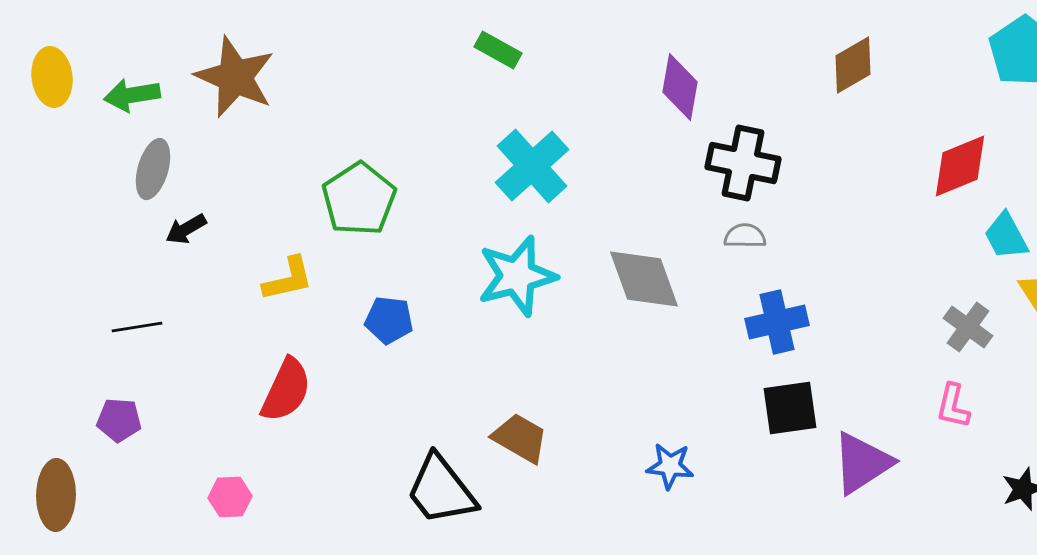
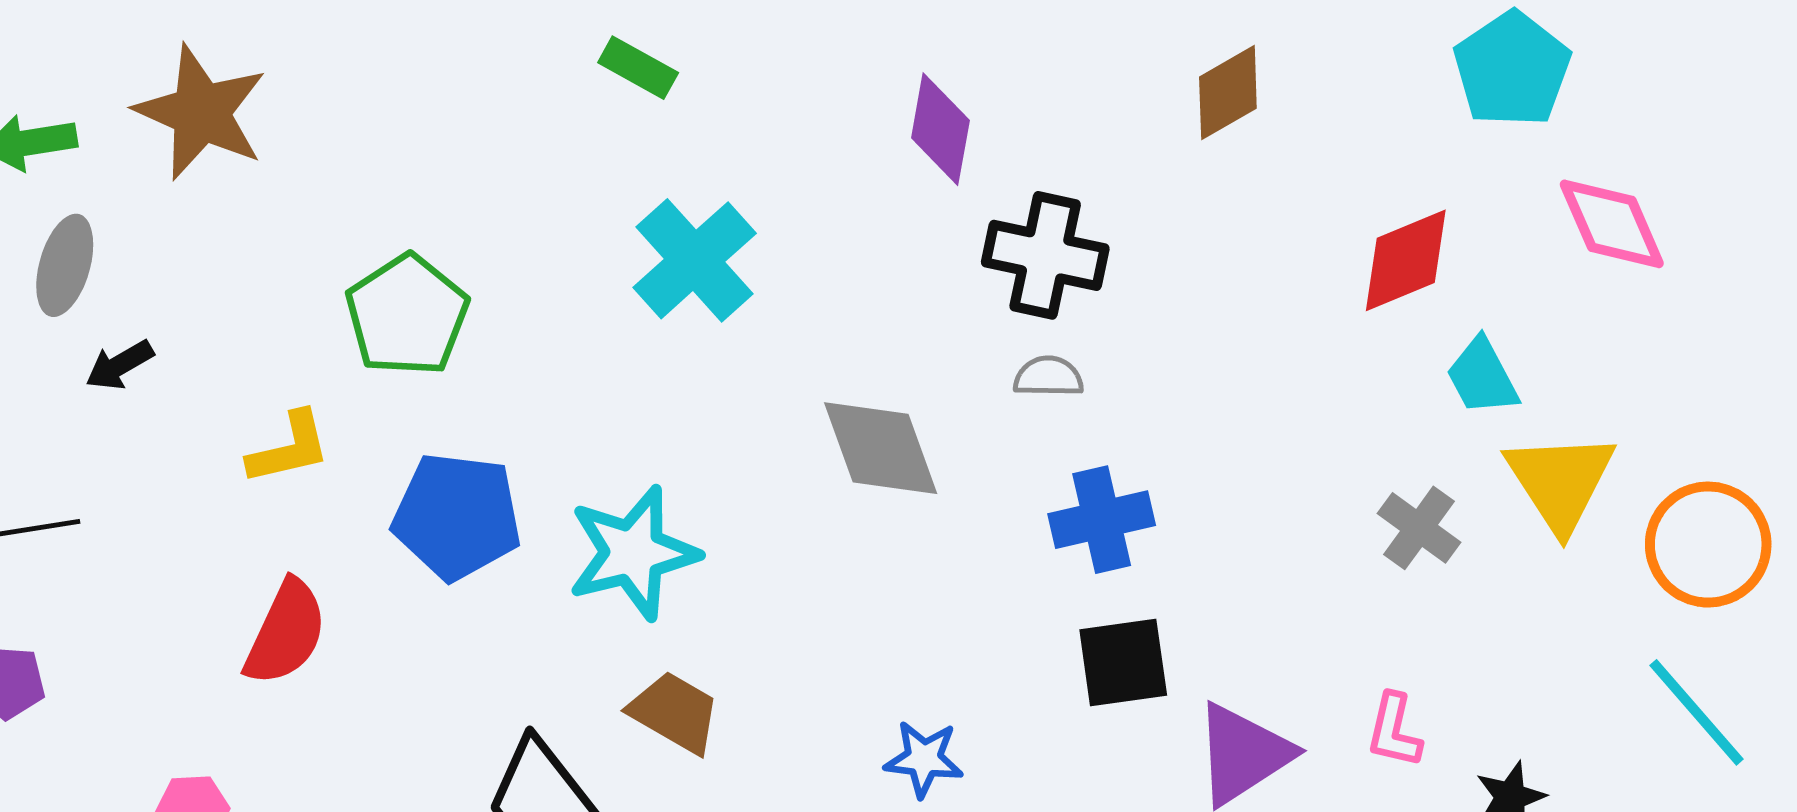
cyan star: (517, 276) -> (633, 553), moved
blue pentagon: (389, 320) -> (457, 516), size x1.6
pink L-shape: (953, 406) -> (1394, 731), moved

